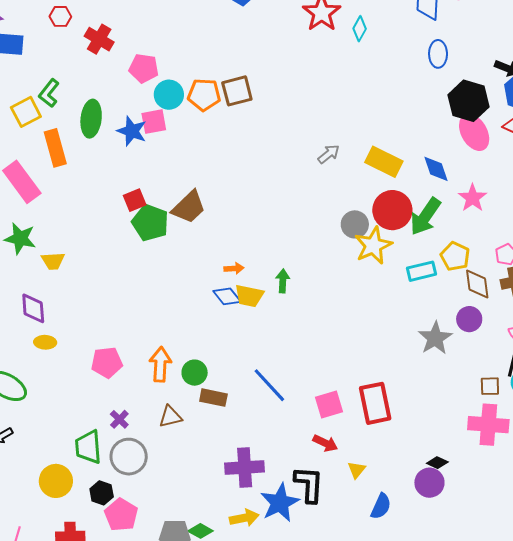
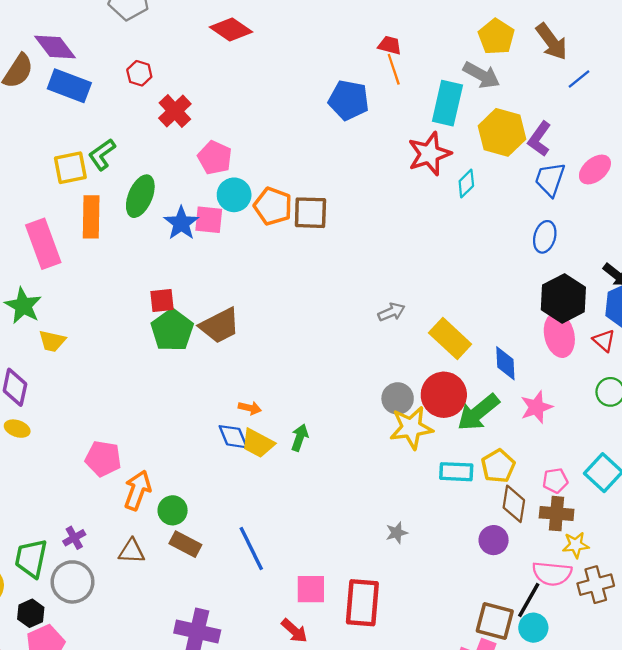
gray star: (435, 338) -> (397, 533), moved, size x0.6
pink pentagon: (107, 362) -> (103, 459), moved
brown square: (490, 386) -> (495, 621), size x1.6

